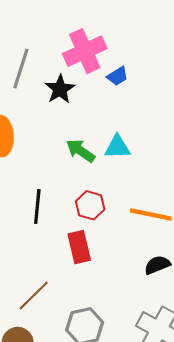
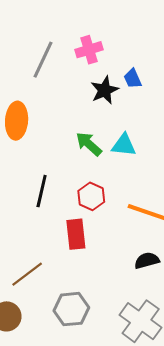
pink cross: (85, 51) -> (89, 50), moved, size x0.7
blue trapezoid: (118, 76) -> (133, 79), turned 90
black star: (60, 89) -> (105, 90), moved

